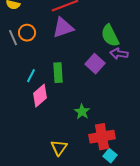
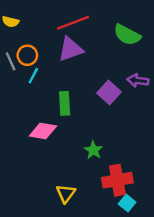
green semicircle: (110, 36) -> (127, 35), moved, turned -35
cyan line: (31, 76) -> (33, 76), moved
pink diamond: (40, 96) -> (43, 131), turned 50

